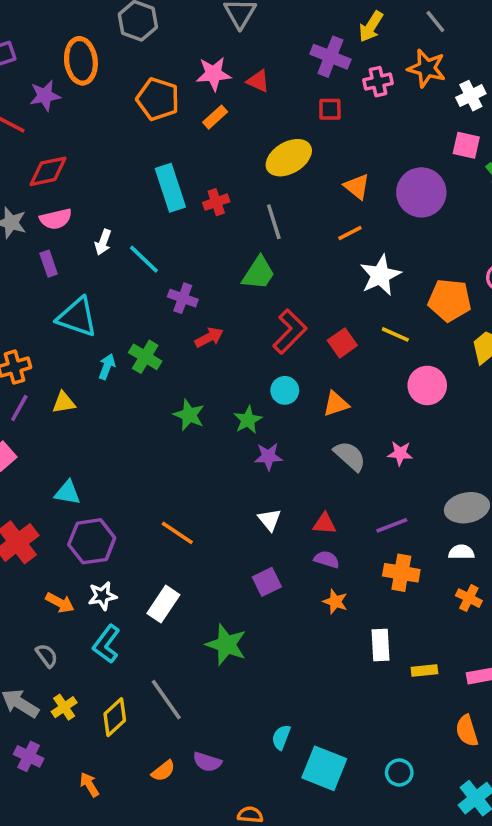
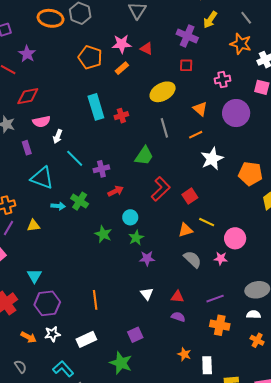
orange ellipse: (81, 61) -> (51, 18), moved, turned -75
pink cross: (378, 82) -> (222, 80), moved
purple star: (45, 96) -> (27, 54), turned -30
pink semicircle: (56, 219) -> (41, 121), moved
gray line: (274, 222) -> (164, 128), moved
cyan line: (144, 259) -> (75, 158), moved
purple cross: (183, 298) -> (101, 169), turned -35
yellow line: (395, 334) -> (207, 222), moved
cyan arrow: (107, 367) -> (58, 206), turned 72
pink circle: (427, 385) -> (235, 238), moved
cyan circle: (285, 390) -> (130, 217), moved
cyan triangle: (67, 493) -> (34, 276), turned 49
orange line: (177, 533) -> (95, 300), turned 48
purple square: (267, 582) -> (135, 335), moved
orange star: (335, 602) -> (184, 354), moved
white rectangle: (163, 604) -> (86, 339), turned 30
cyan L-shape: (107, 644) -> (63, 369), moved, turned 100

